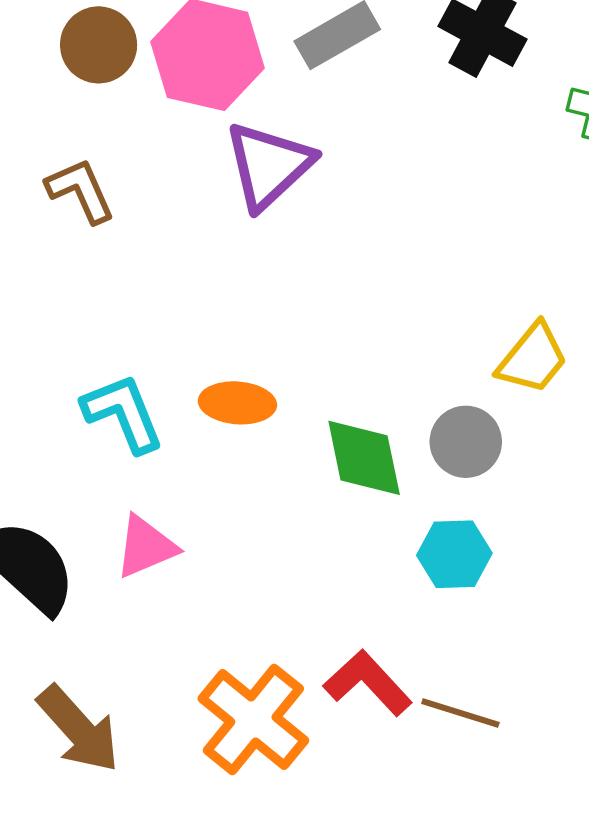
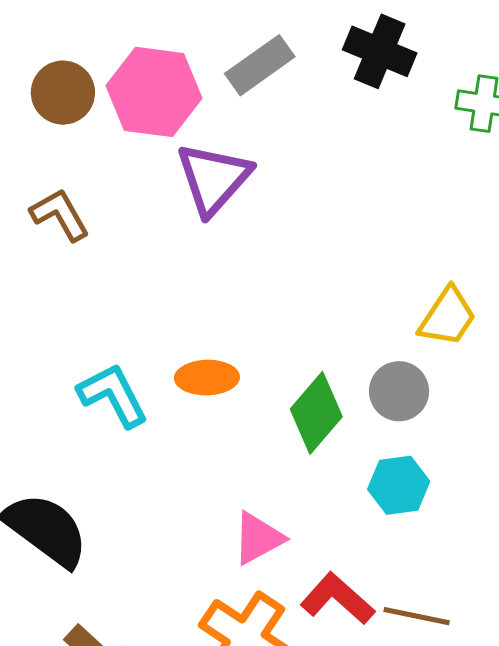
green diamond: (364, 458) -> (316, 413), turned 58
pink triangle: (146, 547) -> (258, 538), moved

